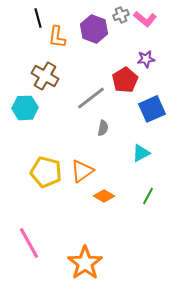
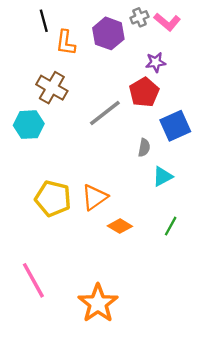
purple star: (146, 59) -> (156, 62), moved
gray semicircle: (103, 128) -> (144, 148), moved

